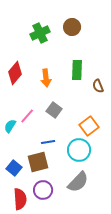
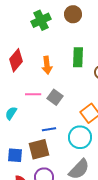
pink line: (27, 116) -> (33, 94), moved, turned 49
blue square: (14, 168) -> (15, 155), turned -35

